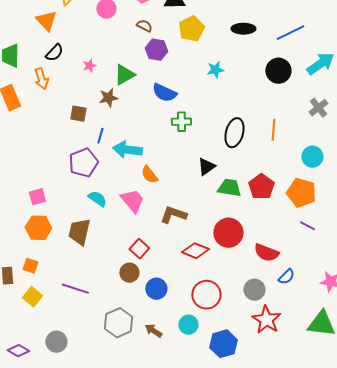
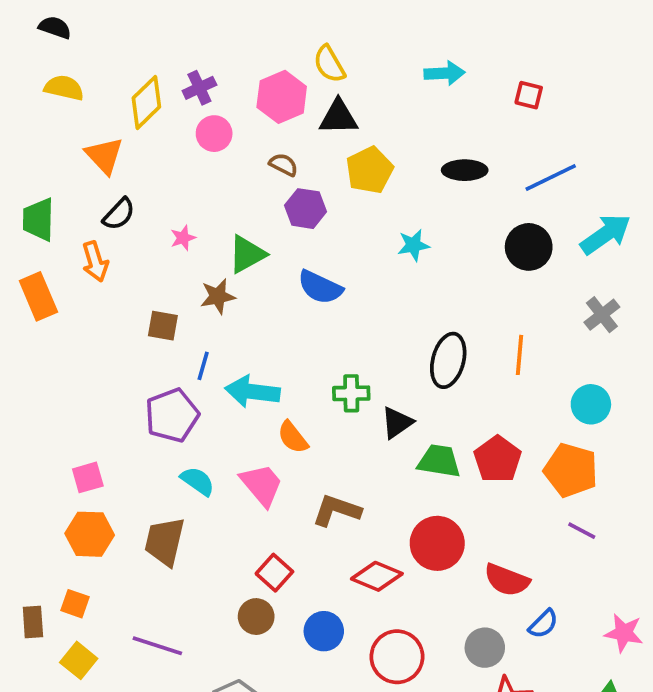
green cross: (181, 122) -> (351, 393), moved
blue circle: (156, 289) -> (324, 631), moved

